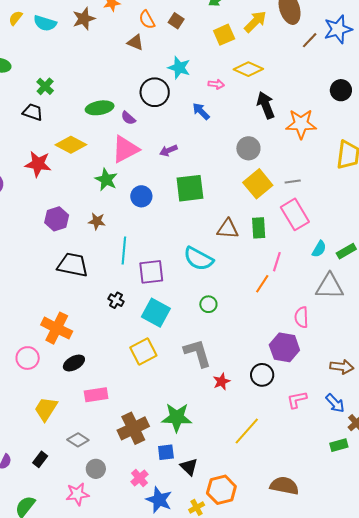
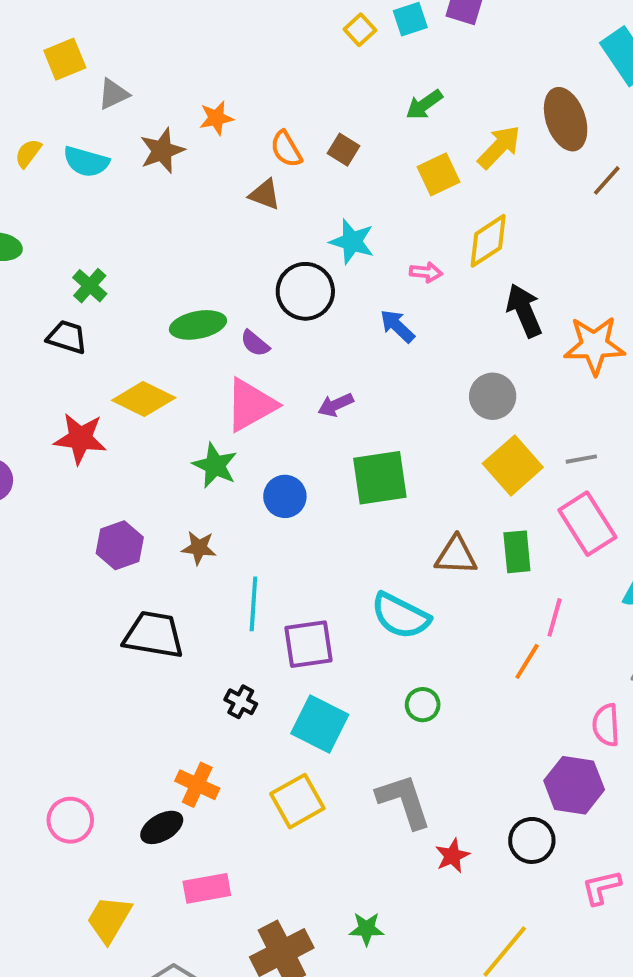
yellow diamond: (248, 69) -> (488, 241), turned -56
orange cross: (57, 328) -> (197, 785), moved, size x0.7
green star: (177, 418) -> (366, 929), size x0.6

